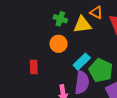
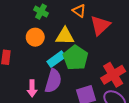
yellow triangle: (82, 25) -> (65, 36), moved
green pentagon: (101, 70) -> (76, 58), moved

